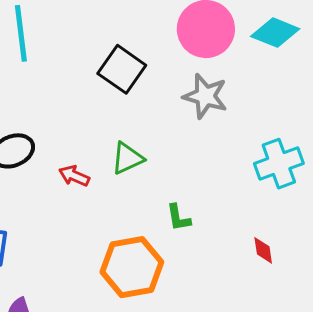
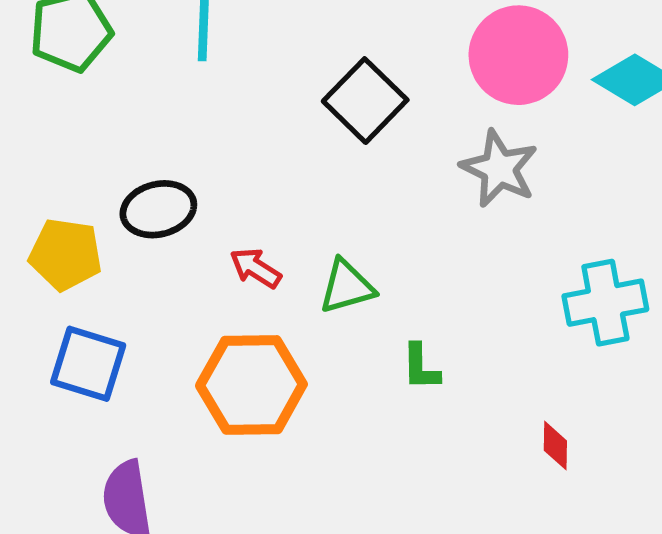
green triangle: (127, 158) -> (347, 287), moved
orange hexagon: (132, 267) -> (251, 385), moved

